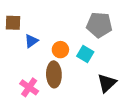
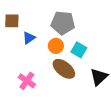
gray pentagon: (99, 25) -> (63, 23), moved
brown ellipse: (54, 74) -> (64, 69), moved, turned -50

